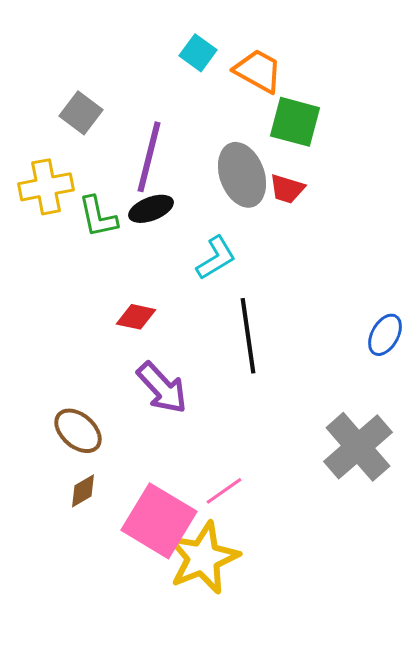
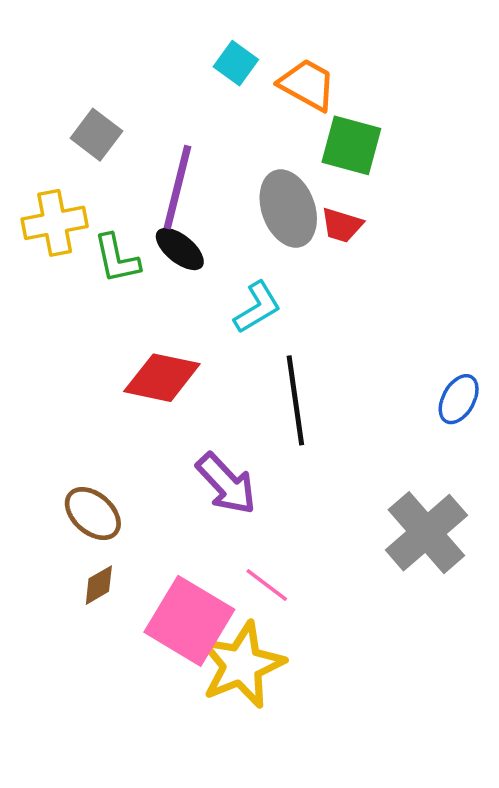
black ellipse: (151, 209) -> (180, 249), turned 60
red diamond: (136, 317) -> (162, 378), size x1.6
purple arrow: (162, 388) -> (226, 484), moved
pink line: (224, 491) -> (267, 585), turned 72

